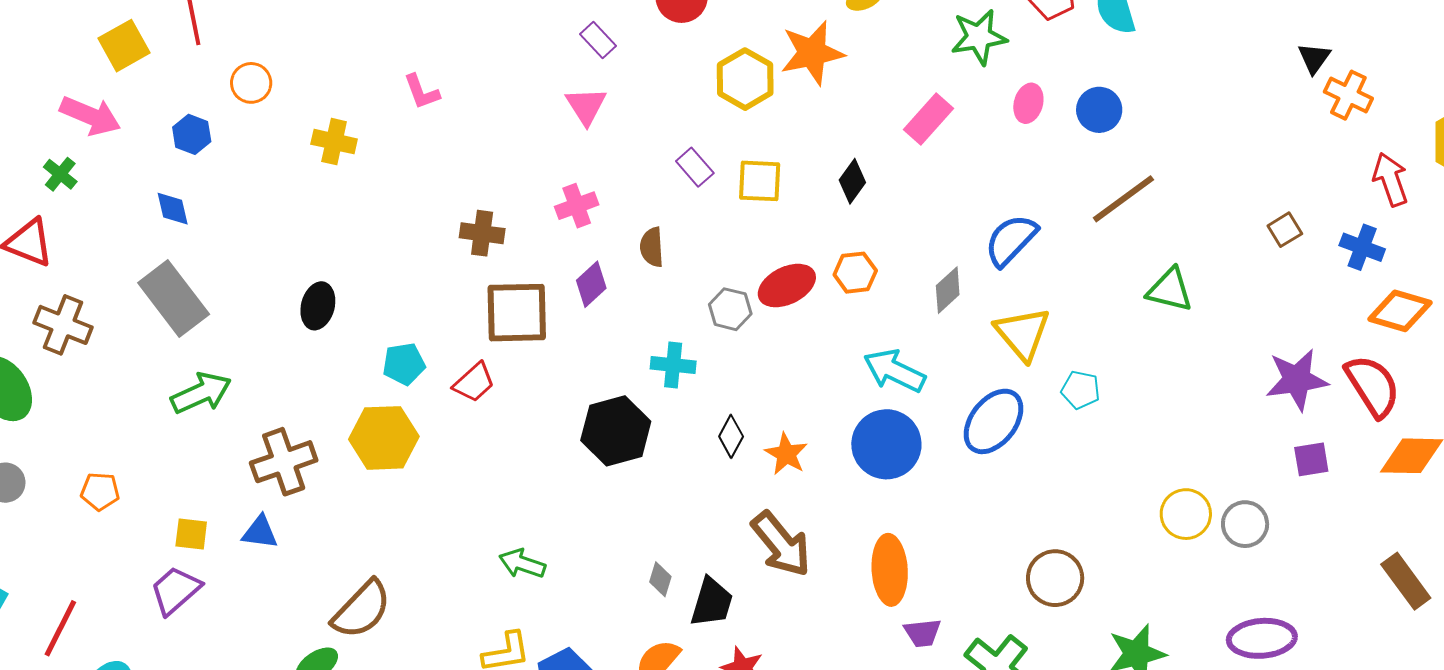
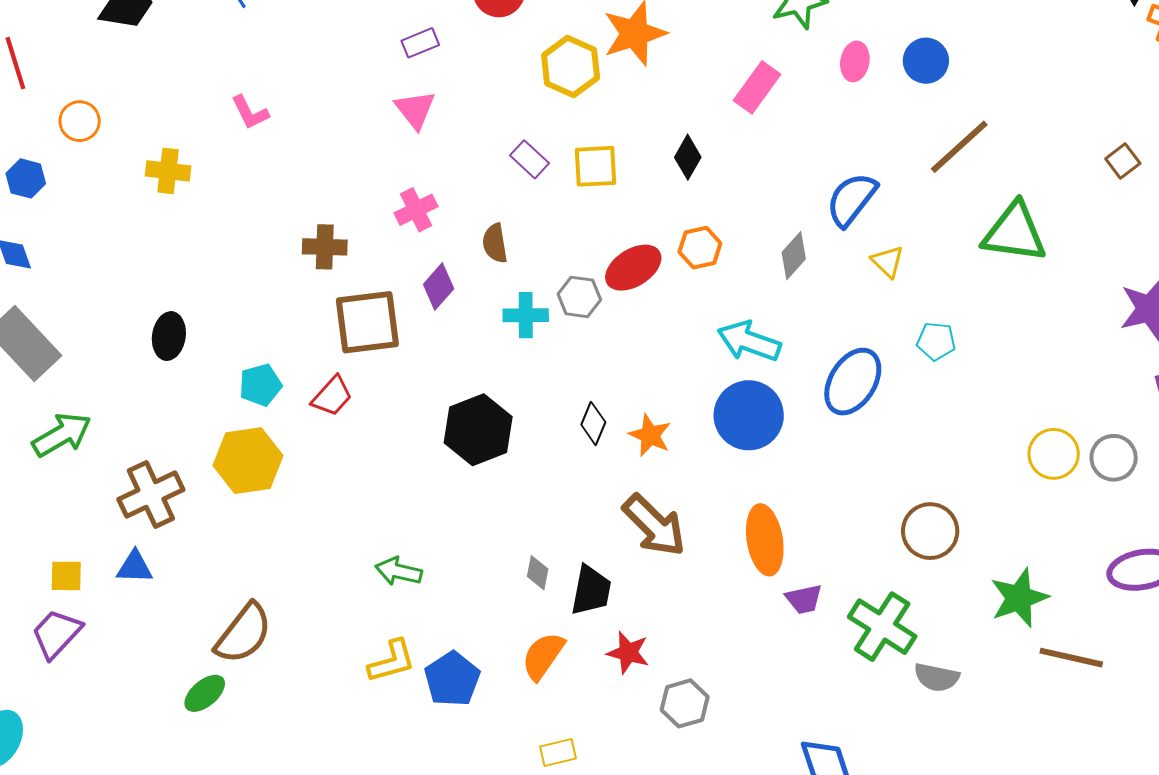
purple rectangle: (598, 40) -> (420, 43), turned -63
green triangle: (1170, 290) -> (1015, 233), size x1.4
yellow triangle: (1023, 334) -> (888, 262), moved, size x0.6
cyan cross: (673, 365) -> (526, 315), moved

